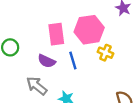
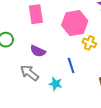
pink rectangle: (56, 34) -> (36, 14), moved
blue line: (73, 61) -> (71, 65), moved

